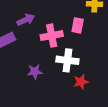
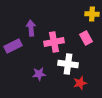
purple arrow: (26, 20) -> (31, 28), turned -70
pink rectangle: (78, 25) -> (86, 38), moved, turned -40

